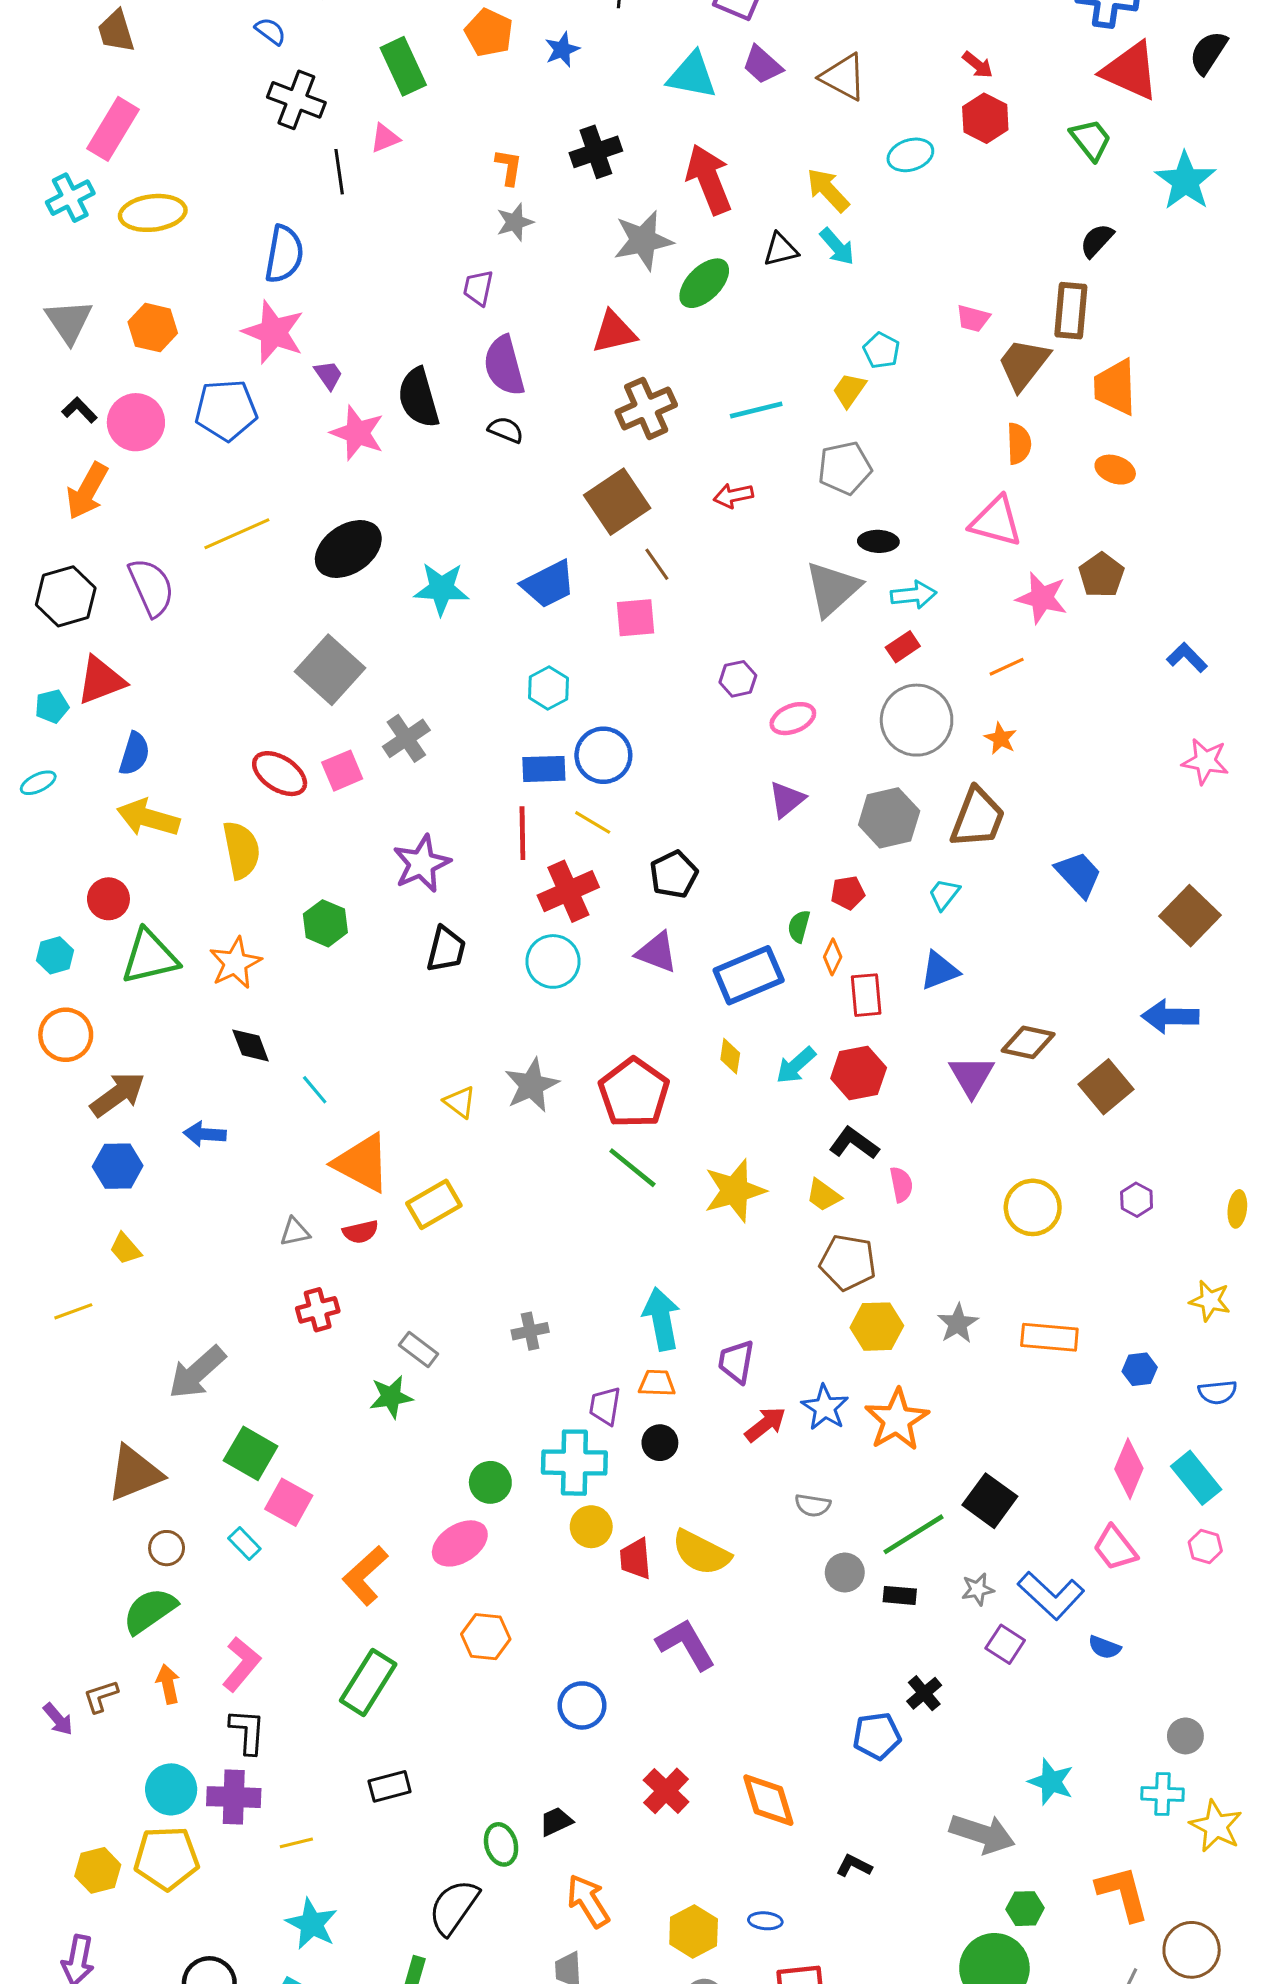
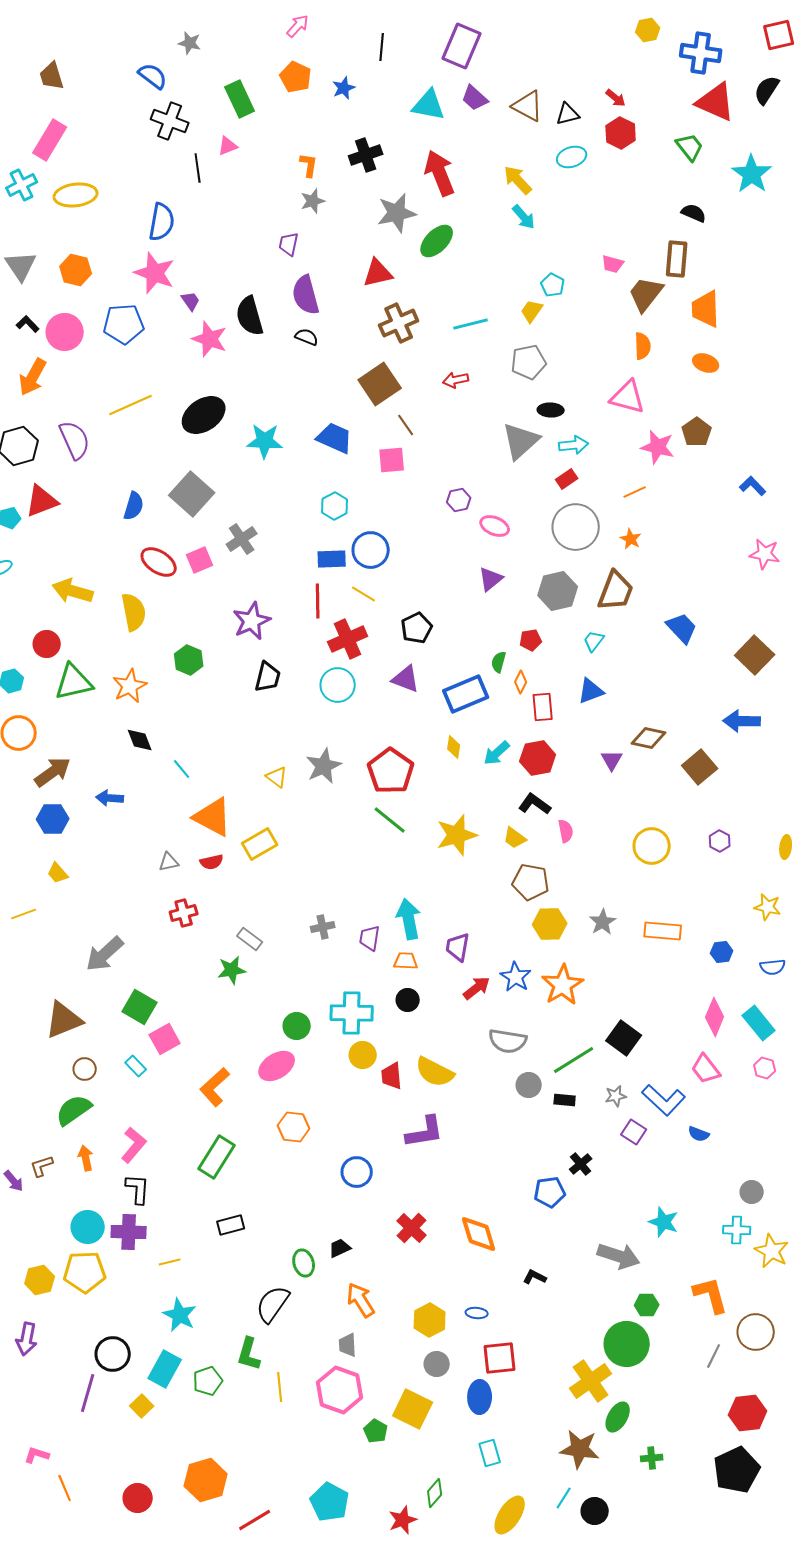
blue semicircle: (270, 31) -> (153, 76), size x1.4
black semicircle: (1097, 240) -> (694, 213), turned 70
black triangle: (781, 250) -> (568, 114), moved
blue trapezoid: (548, 584) -> (335, 438), turned -129
pink ellipse: (793, 719) -> (495, 526), turned 44
blue semicircle: (134, 754) -> (134, 506), moved
purple triangle: (972, 1076) -> (612, 760), size x0.7
purple trapezoid: (605, 1406) -> (370, 938), moved
pink square: (289, 1502) -> (165, 1039), turned 32
gray semicircle: (813, 1505) -> (508, 1041), size x1.6
purple L-shape: (686, 1644) -> (425, 1132), turned 111

